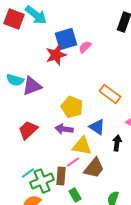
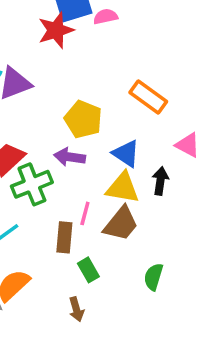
pink semicircle: (85, 47) -> (106, 17), turned 32
yellow triangle: (82, 146) -> (123, 188), moved
pink line: (73, 162) -> (85, 213), turned -40
green cross: (42, 181) -> (32, 184), moved

